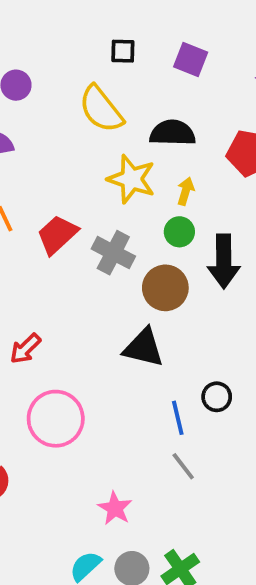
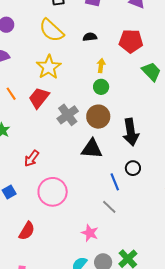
black semicircle: (172, 133) -> (90, 37), size x0.6
yellow star: (131, 179) -> (49, 67), moved, turned 30
gray cross: (113, 253) -> (68, 115), moved, turned 35
black arrow: (224, 261) -> (131, 132), moved
gray line: (183, 466) -> (109, 207), moved

